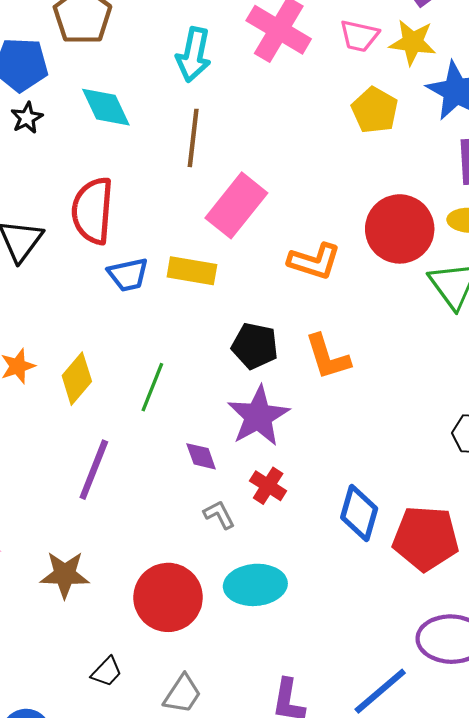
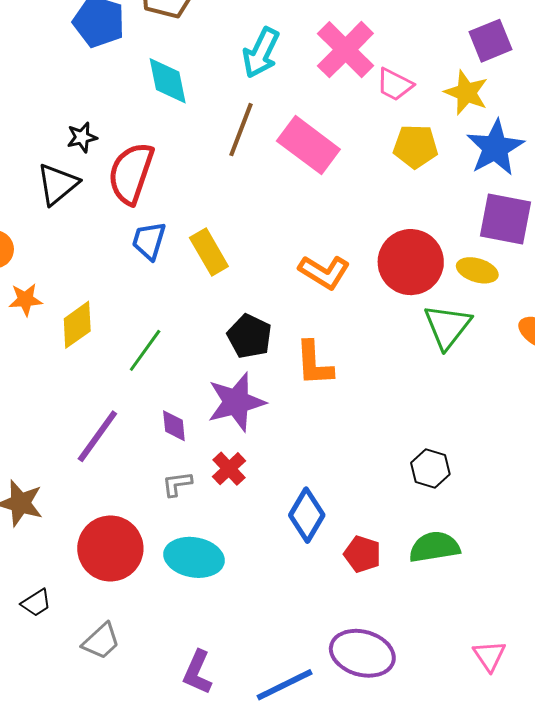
pink trapezoid: (359, 36) -> (395, 85), moved
yellow pentagon: (375, 110) -> (415, 146), turned 30
black star: (27, 118) -> (82, 137), moved
pink rectangle: (236, 205) -> (308, 145), moved, turned 74
yellow rectangle: (192, 271) -> (209, 252), turned 36
blue trapezoid: (128, 275) -> (149, 241), turned 105
purple line: (94, 470) -> (97, 436), moved
gray L-shape: (219, 515) -> (177, 484), turned -84
red pentagon: (426, 538) -> (362, 554), size x0.6

